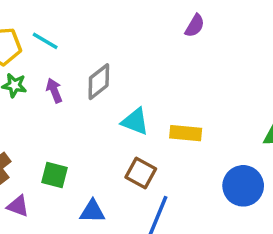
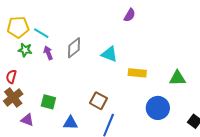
cyan line: (45, 41) -> (41, 33), moved
cyan triangle: (135, 121) -> (109, 54), moved
yellow rectangle: (186, 133) -> (137, 73), moved

